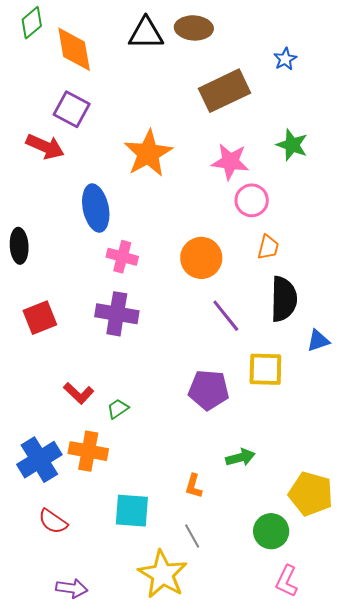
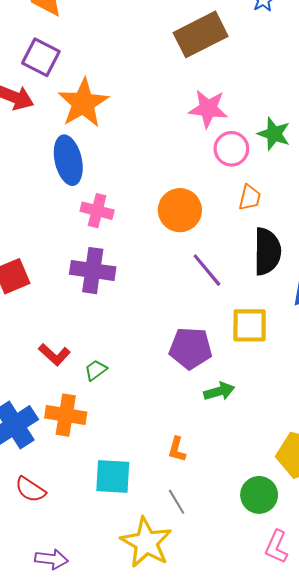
green star: (292, 145) -> (274, 134), moved
orange star: (148, 153) -> (83, 103), moved
green arrow: (240, 458) -> (219, 391), moved

